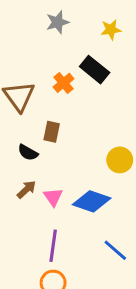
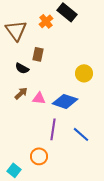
pink triangle: (53, 197) -> (39, 98), turned -48
purple line: (53, 246) -> (53, 129), moved

